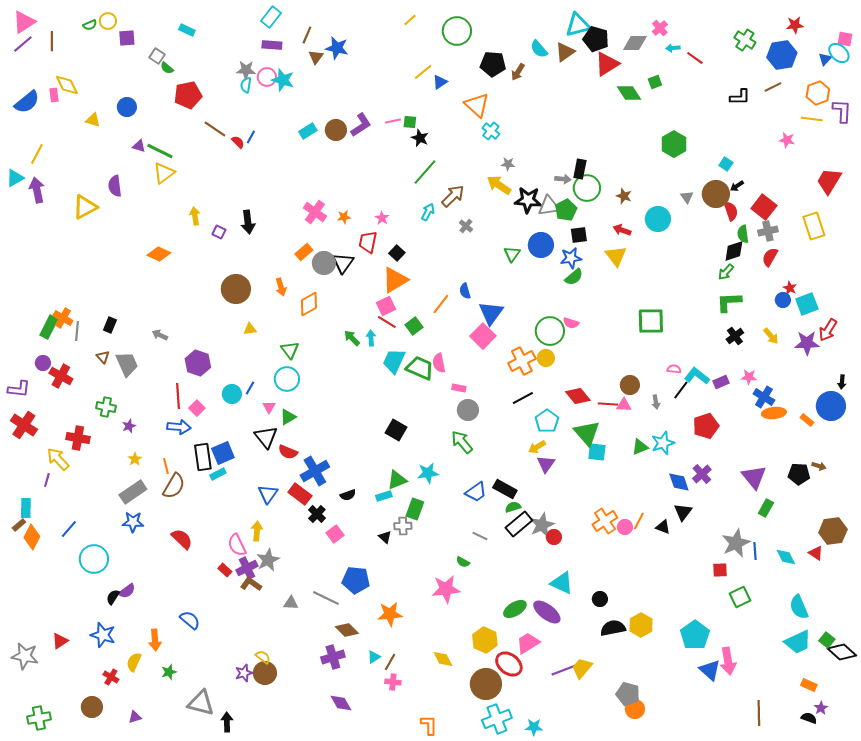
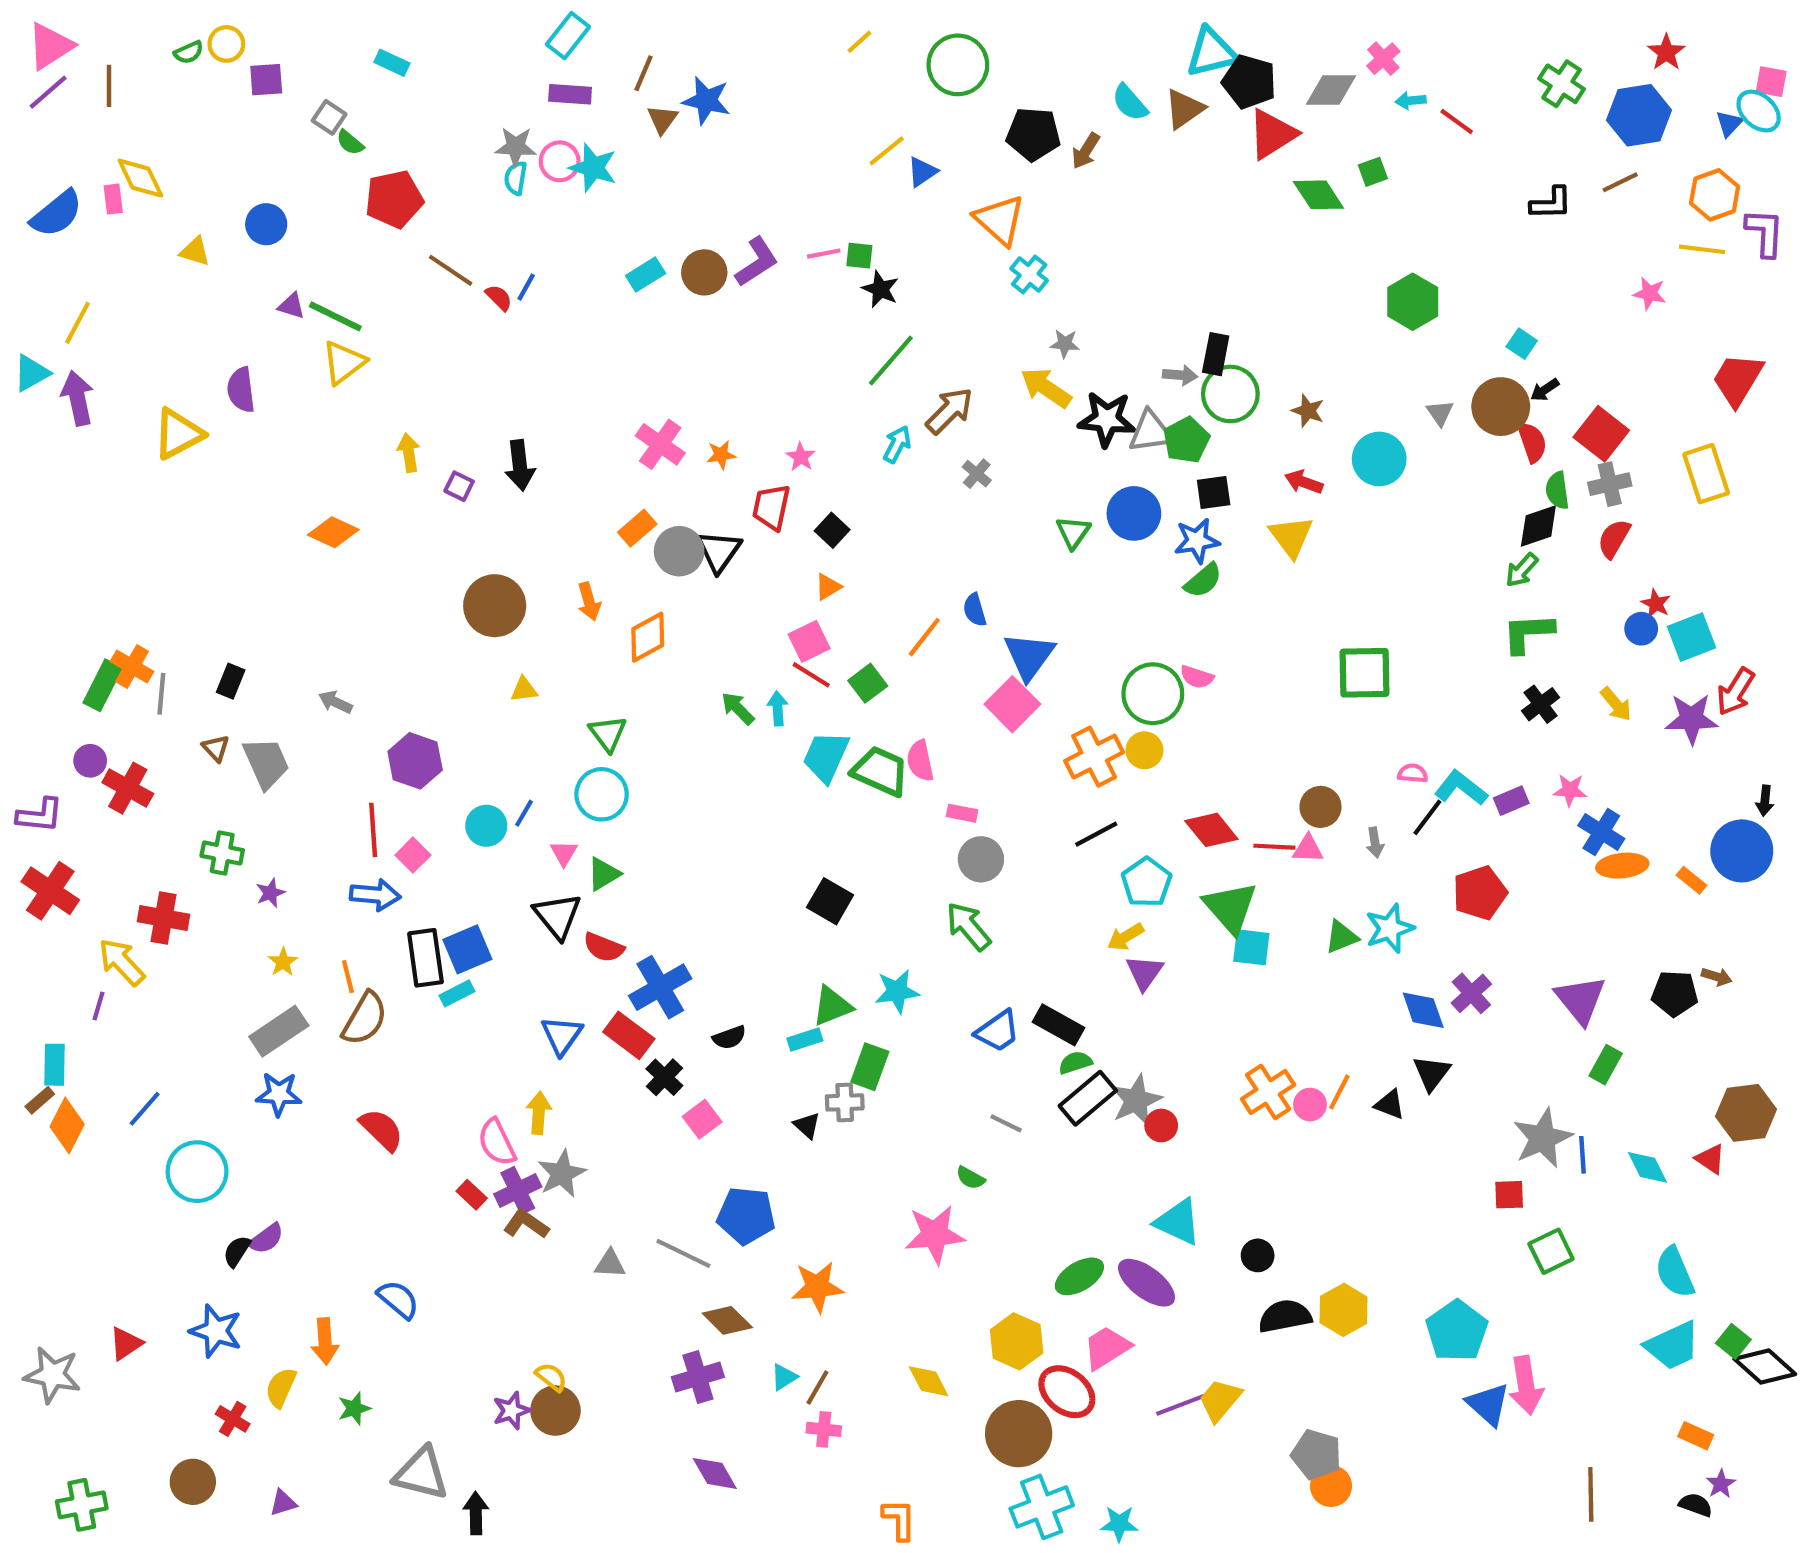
red star: (795, 25) -> (1666, 52), turned -30
orange triangle: (395, 280) -> (828, 587), size x0.5

